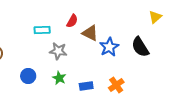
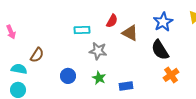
blue star: (109, 47) -> (163, 22), moved
black semicircle: (140, 47) -> (160, 50), moved
orange cross: (116, 85) -> (171, 75), moved

